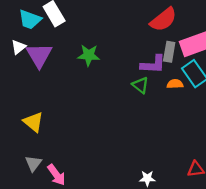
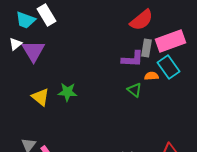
green star: (89, 55) -> (67, 92), moved
green triangle: (140, 85) -> (134, 90), moved
yellow triangle: (33, 122) -> (40, 97), moved

